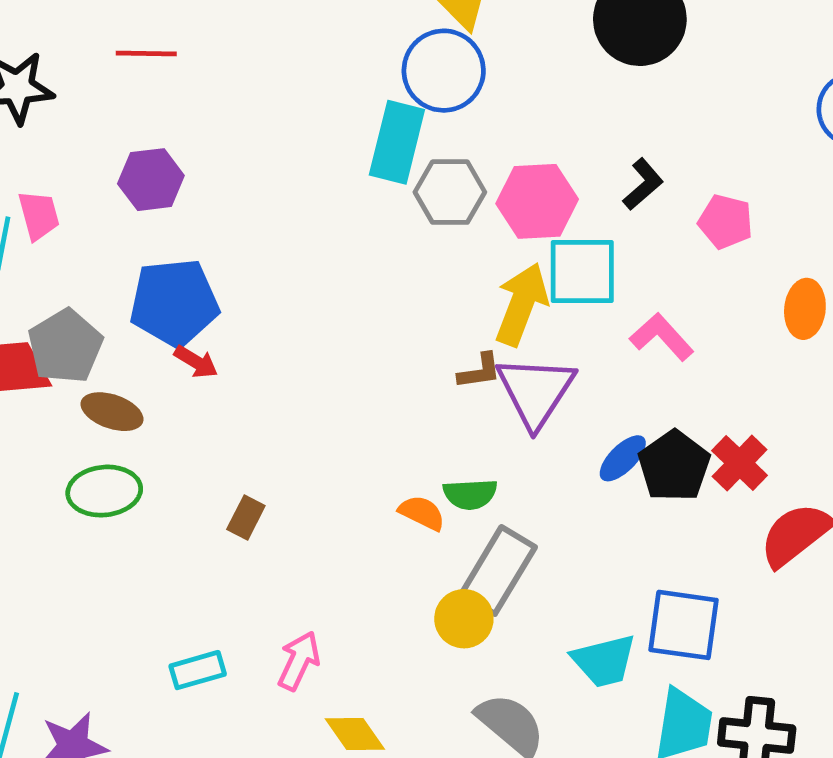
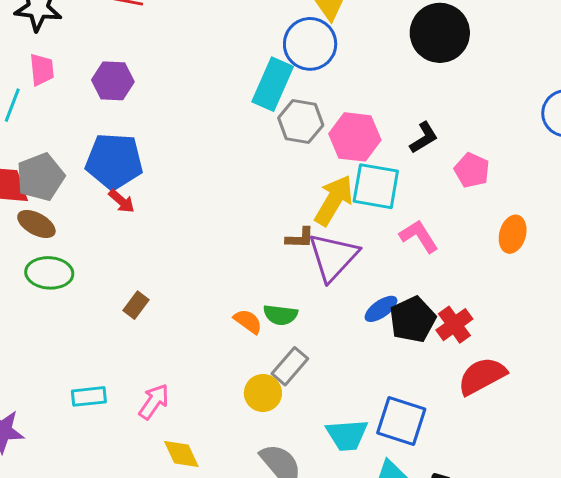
pink trapezoid: (39, 215) -> (42, 70), moved
brown ellipse: (112, 412) -> (36, 224), moved
gray rectangle: (498, 570) -> (290, 366), size x0.7

